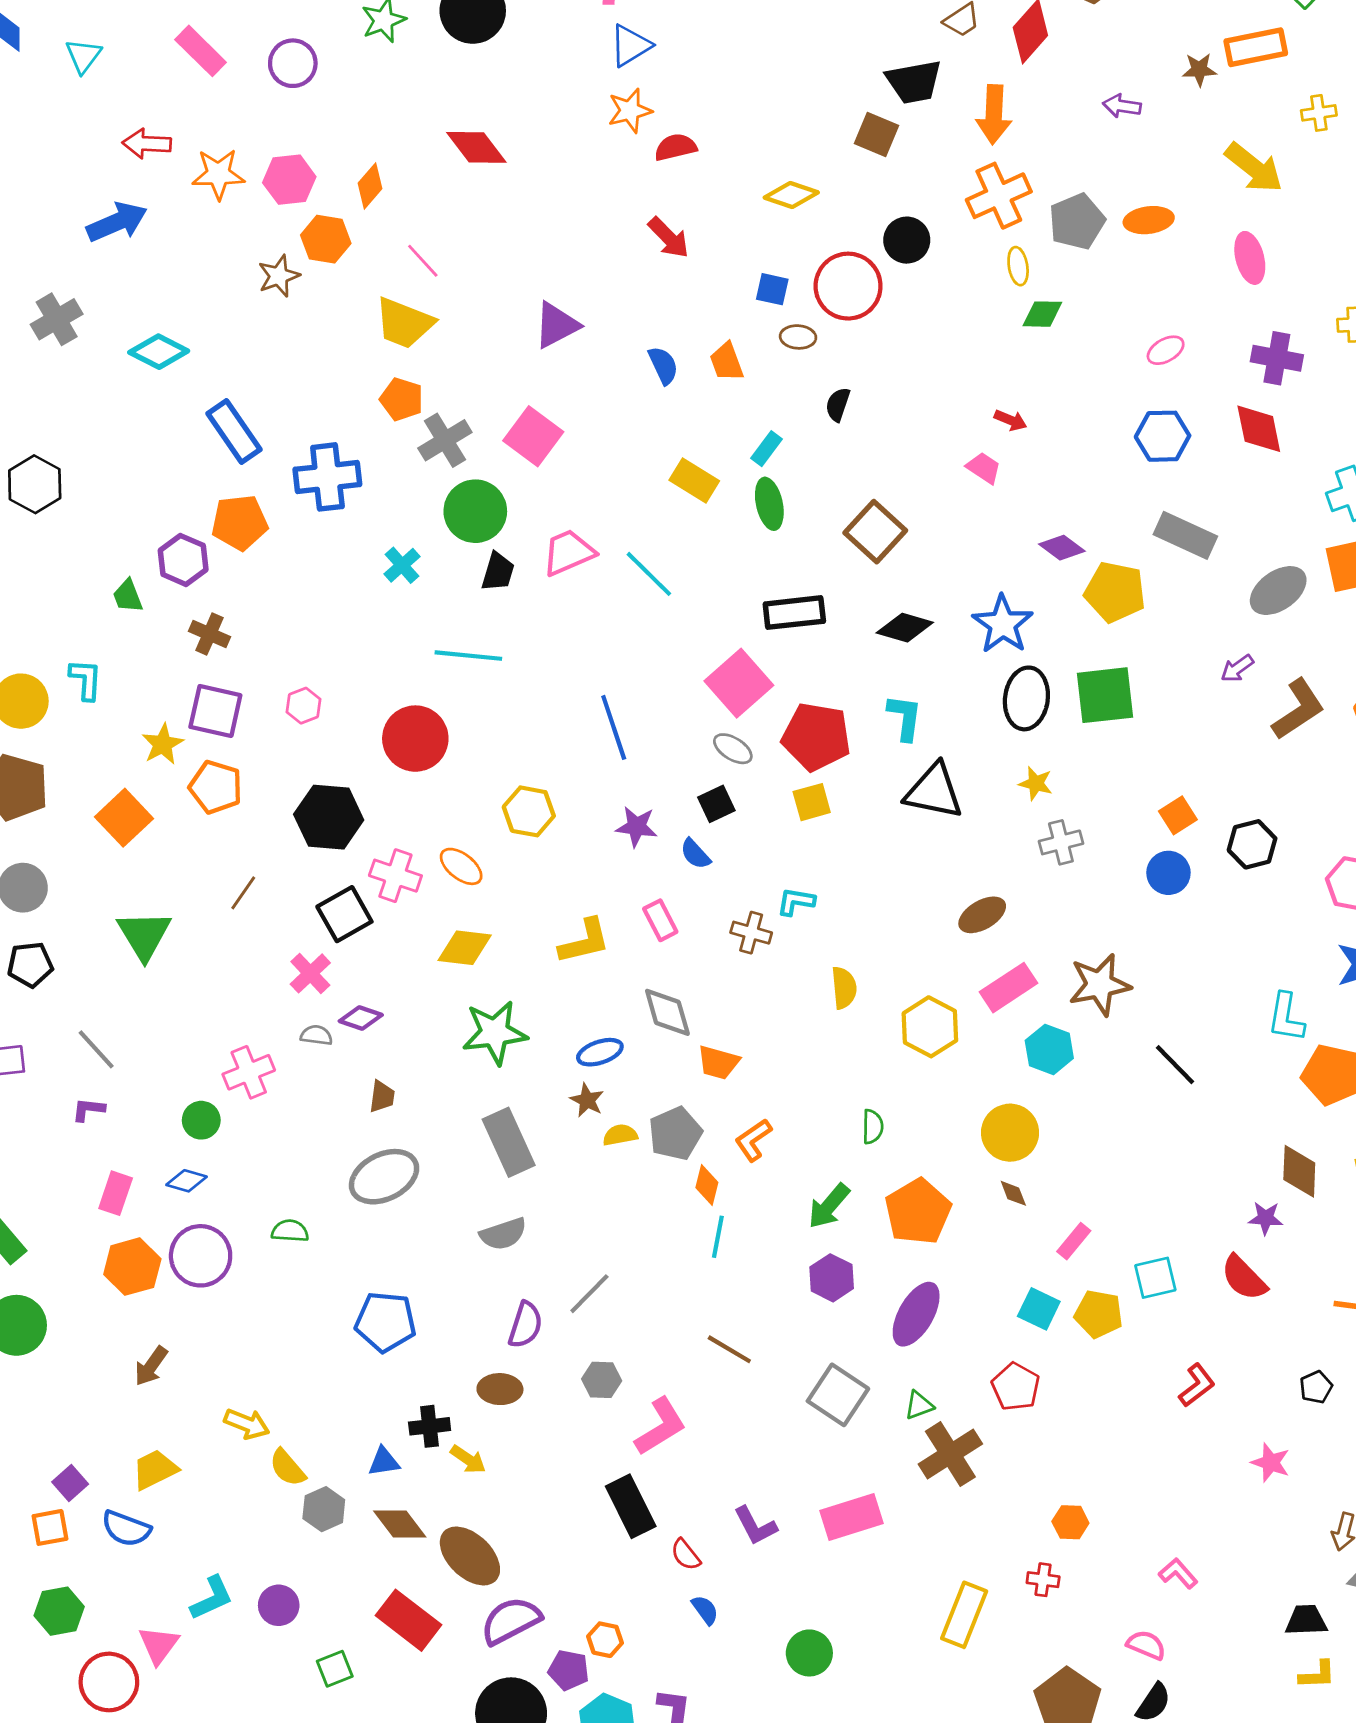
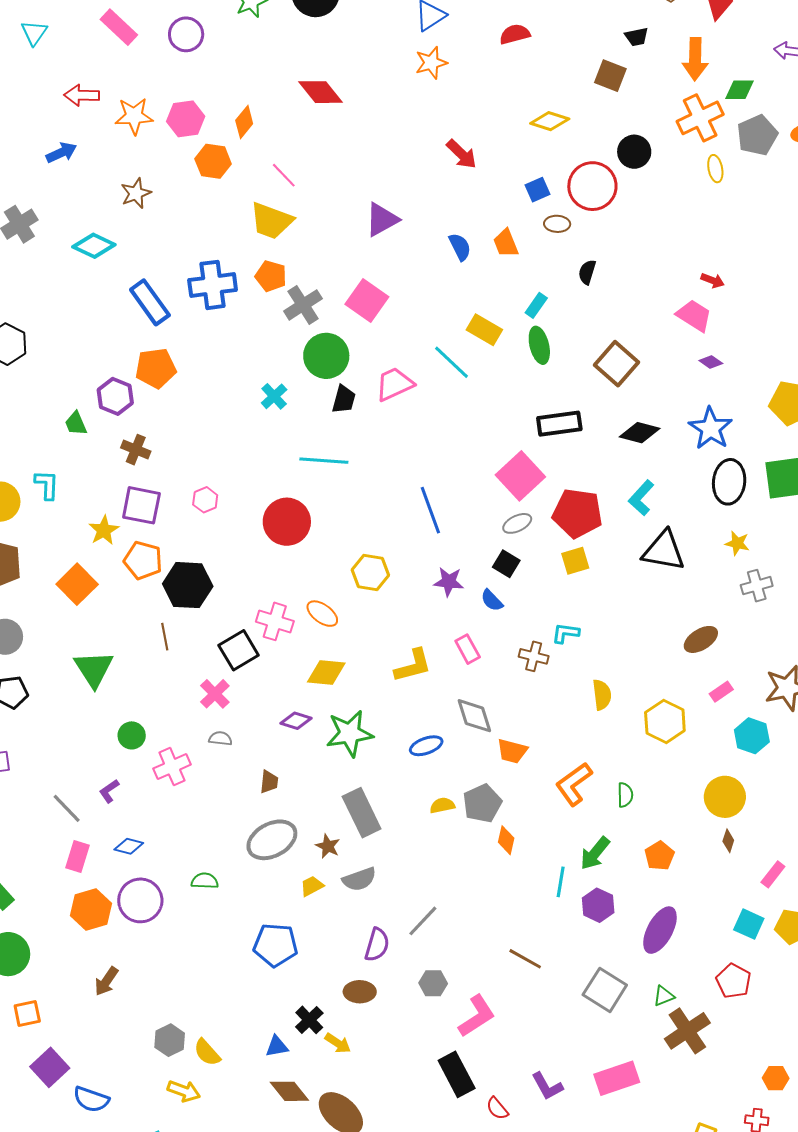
black trapezoid: (914, 82) -> (637, 37), size x0.6
red semicircle: (676, 147) -> (515, 34), moved
blue arrow: (117, 222) -> (61, 153), size x0.7
brown star: (279, 276) -> (136, 193), moved
blue square: (772, 289) -> (538, 190), turned -35
green diamond: (1042, 314) -> (739, 90), moved
pink trapezoid: (984, 468) -> (694, 315), size x1.4
blue cross: (327, 477) -> (213, 285), moved
purple diamond: (1062, 548) -> (711, 362), moved, size x0.7
cyan line: (649, 574) -> (452, 362), moved
cyan L-shape: (905, 717) -> (641, 498), turned -144
gray ellipse: (733, 749) -> (517, 523), turned -56
black square: (716, 804) -> (506, 564), turned -32
black hexagon: (329, 817) -> (188, 585), moved
brown line: (243, 893) -> (165, 637), turned -44
pink rectangle: (1009, 988) -> (721, 692), size x0.6
purple diamond: (361, 1018) -> (296, 721), moved
gray line: (96, 1049) -> (67, 808), moved
brown star: (587, 1100) -> (328, 846), moved
purple L-shape: (88, 1110) -> (109, 791), moved, turned -40
green circle: (201, 1120) -> (132, 735), moved
orange L-shape: (753, 1140) -> (574, 784), moved, size x1.4
brown diamond: (1013, 1193) -> (728, 841), turned 40
orange pentagon: (918, 1212) -> (659, 856), size x0.6
cyan line: (718, 1237) -> (561, 882), moved
yellow arrow: (247, 1424) -> (184, 1091), moved
black cross: (430, 1426) -> (309, 1020), turned -36
yellow trapezoid: (155, 1470) -> (312, 886), moved, size x0.7
purple square: (70, 1483) -> (50, 1067), size x1.5
gray hexagon: (324, 1509) -> (170, 1040), moved
orange square: (50, 1527) -> (27, 1013), moved

